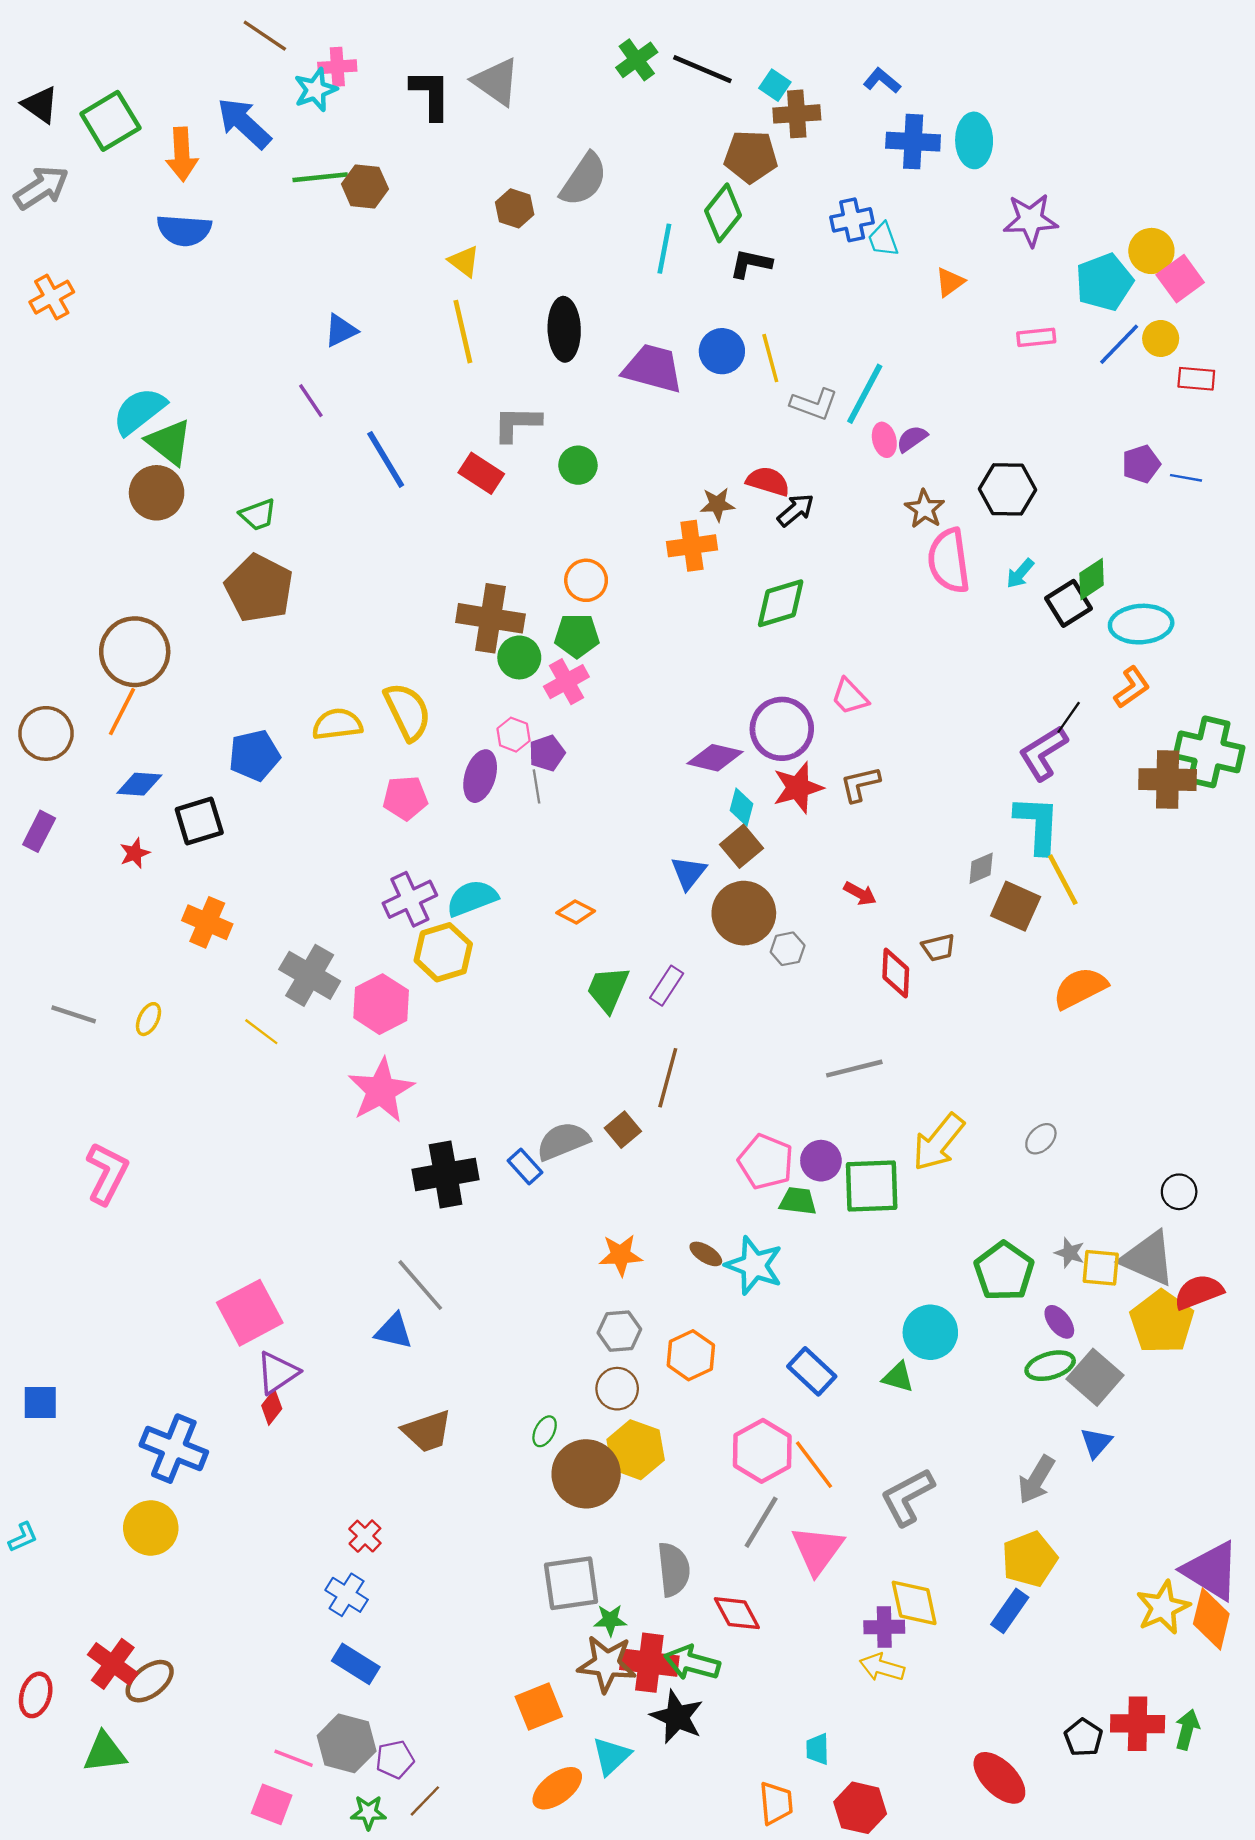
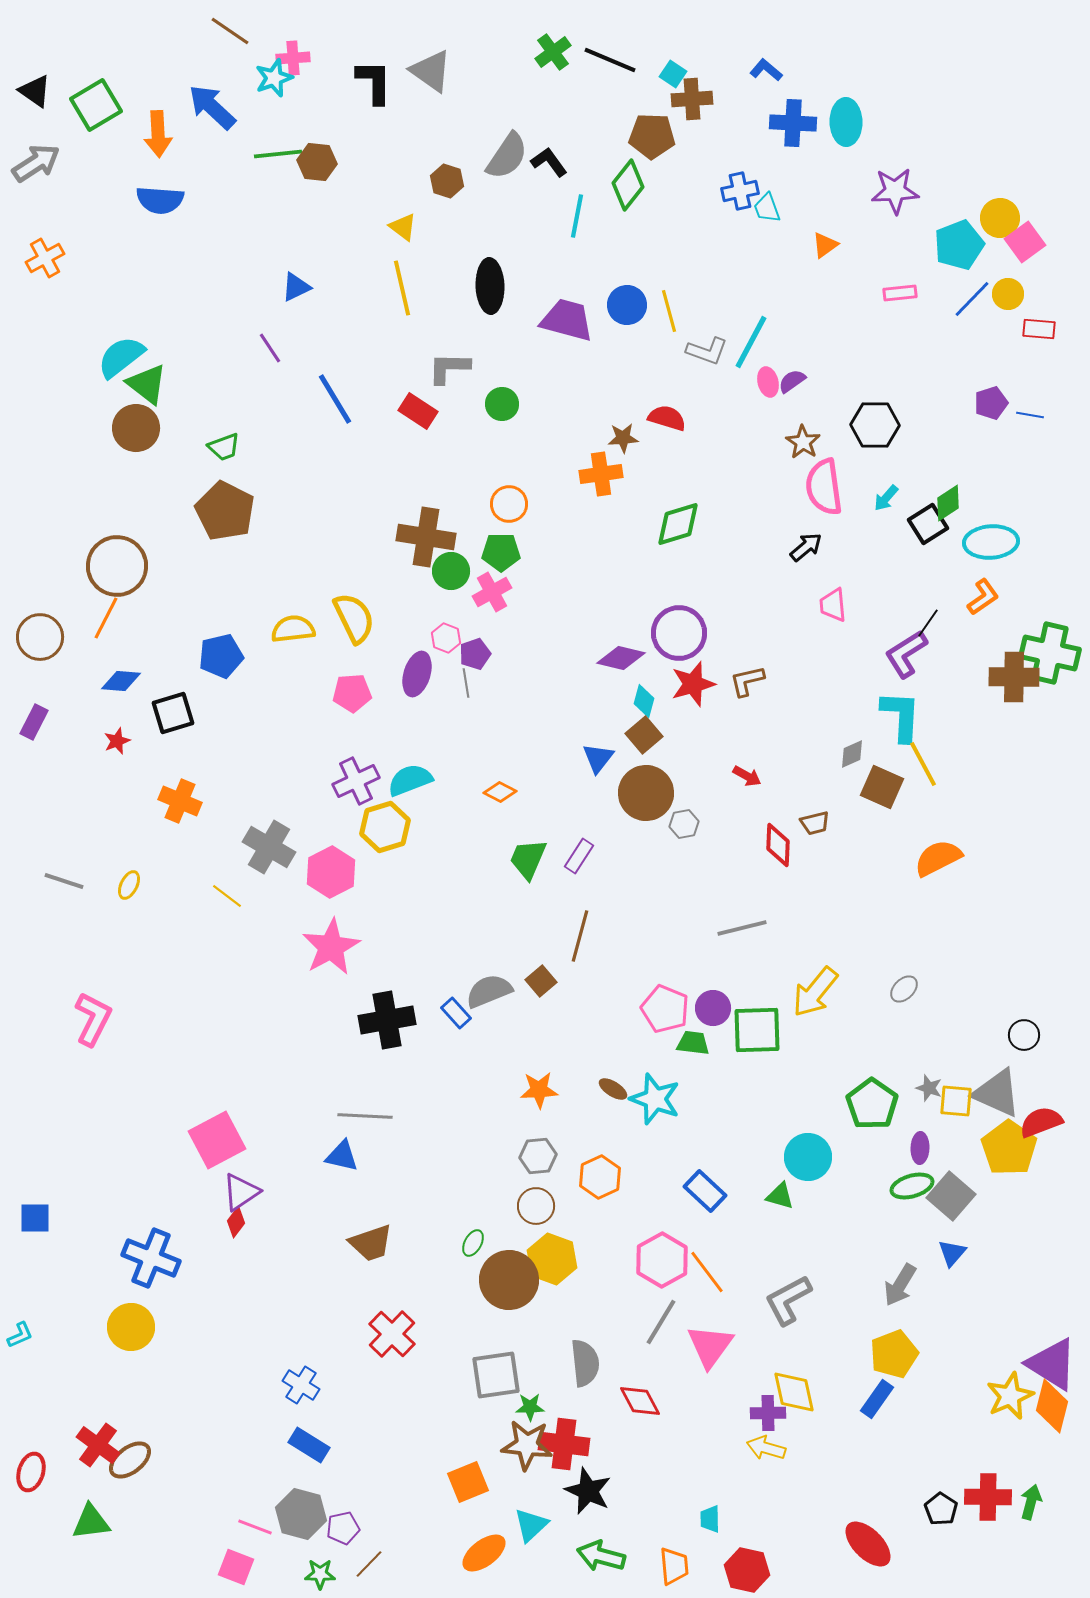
black L-shape: (751, 264) -> (549, 162), moved, turned 42
black arrow: (796, 510) -> (806, 547), moved
pink trapezoid: (850, 697) -> (833, 605), moved, turned 39
gray line: (420, 1285) -> (365, 1116), turned -46
purple ellipse: (1059, 1322) -> (920, 1148), turned 40
red cross: (365, 1536) -> (392, 1334), moved, size x1.6
green arrow: (692, 1663) -> (601, 1556), moved

